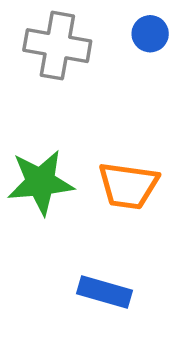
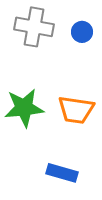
blue circle: (150, 34) -> (82, 32), moved

